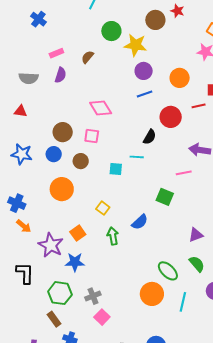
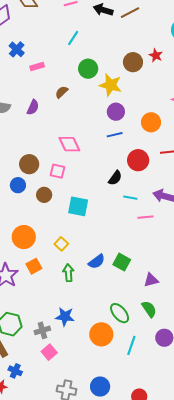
pink rectangle: (56, 53) -> (37, 66), moved
cyan line: (137, 157) -> (130, 198), moved
cyan square: (116, 169) -> (78, 206), size x1.5
orange circle: (62, 189) -> (24, 237), moved
green square: (165, 197) -> (122, 262), moved
blue star: (75, 262) -> (65, 317), moved

